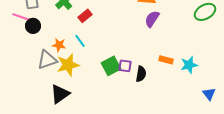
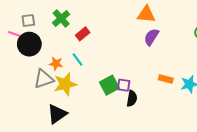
black circle: (33, 26) -> (29, 44), size x1.5
black semicircle: (141, 74) -> (132, 98), moved

